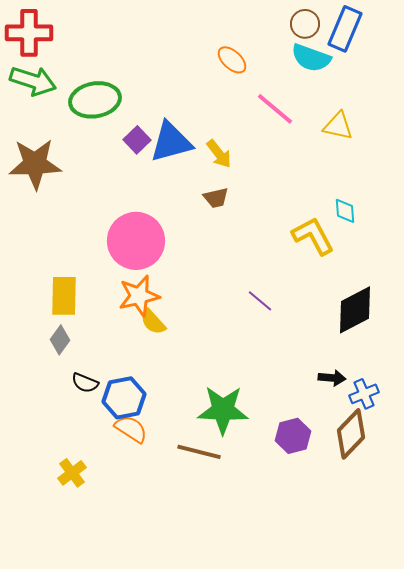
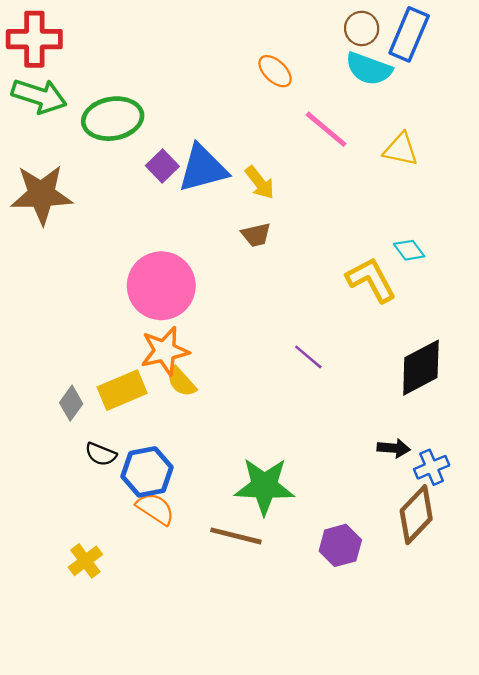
cyan diamond: (345, 211) -> (409, 250), turned -32
yellow rectangle: (64, 296) -> (122, 390), moved, turned 66
purple hexagon: (293, 436) -> (340, 545), moved

